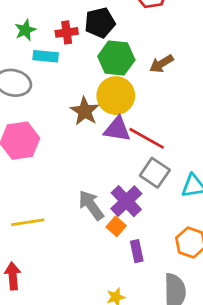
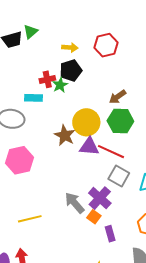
green star: (25, 30) -> (60, 85), moved
green hexagon: (116, 58) -> (120, 121), moved

